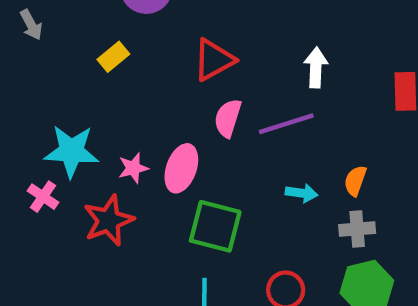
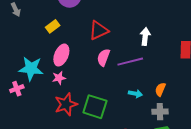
pink ellipse: (181, 168) -> (61, 55), moved
pink cross: (43, 197) -> (17, 89), turned 32
red star: (109, 220) -> (66, 104), moved

